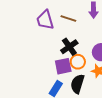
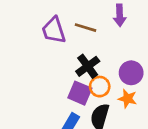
purple square: (63, 66) -> (80, 93), turned 36

